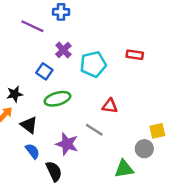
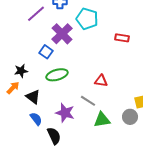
purple line: (32, 26) -> (36, 14), turned -66
purple cross: (63, 50) -> (62, 34), size x1.5
cyan pentagon: (93, 64) -> (87, 19), moved, turned 30
green triangle: (124, 169) -> (102, 120), moved

